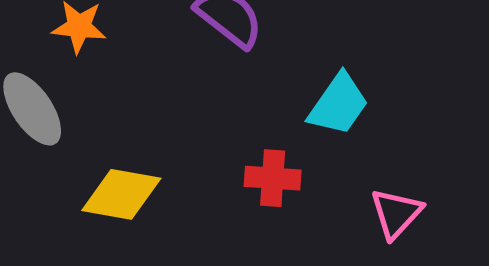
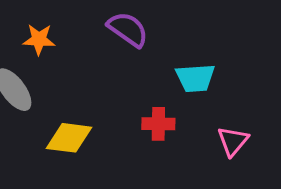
cyan trapezoid: (338, 104) -> (195, 78), turned 54

